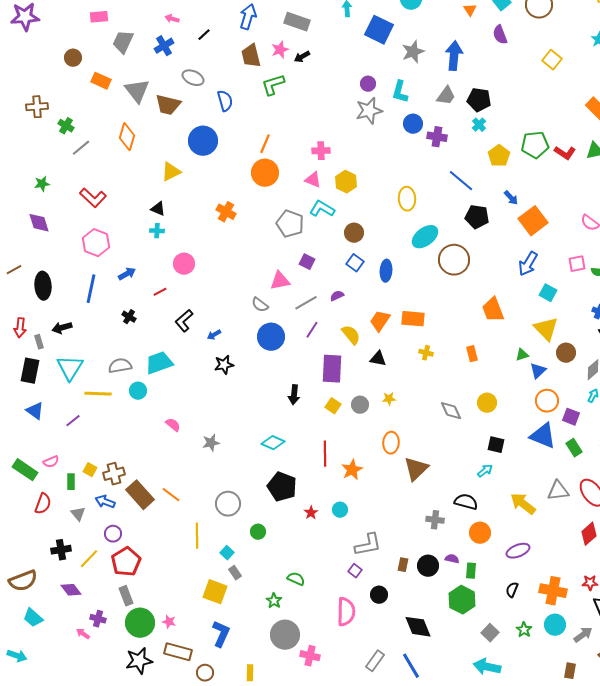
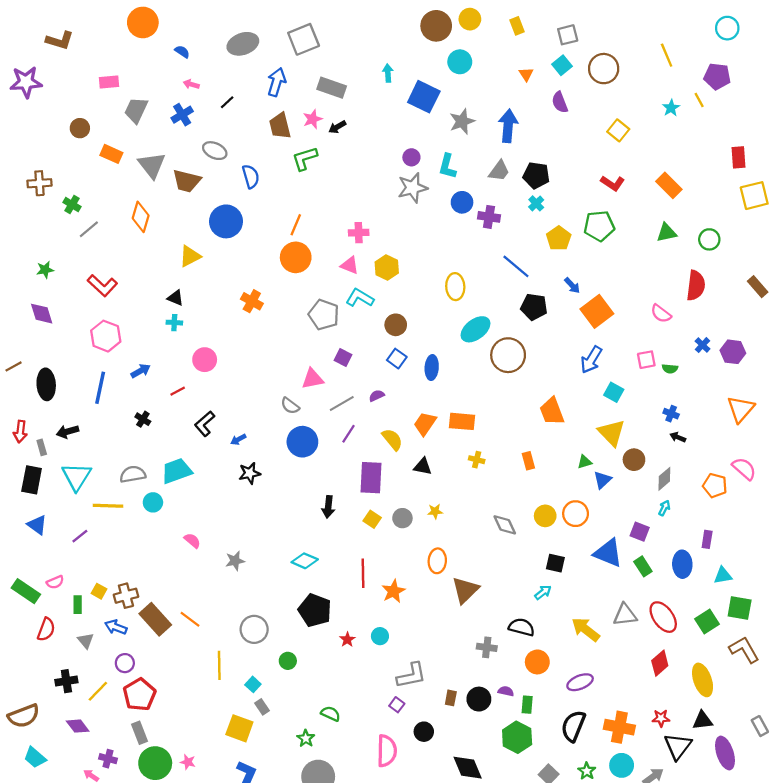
red L-shape: (565, 153) -> (613, 183), moved
orange circle: (547, 401) -> (576, 514), moved
black semicircle: (512, 590) -> (573, 726), size x1.8

